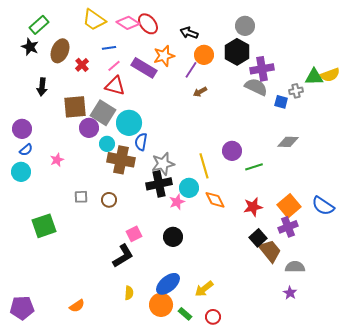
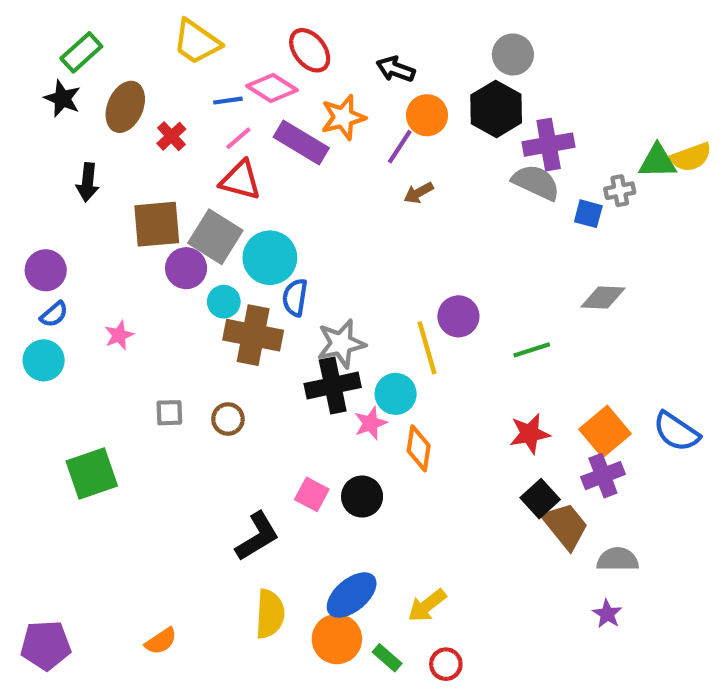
pink diamond: (128, 23) -> (272, 88), moved
purple circle: (232, 151) -> (458, 316), moved
orange diamond: (215, 200) -> (419, 448), moved, turned 35
pink square: (134, 234) -> (312, 494), moved, turned -35
yellow semicircle: (129, 293) -> (270, 614), size x1.6

